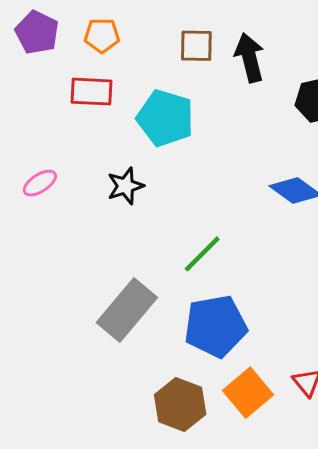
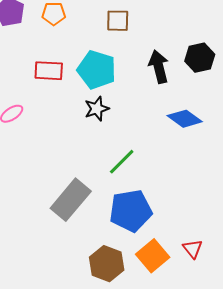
black arrow: (249, 58) -> (159, 67), moved
red rectangle: (92, 92) -> (49, 71), moved
black star: (125, 186) -> (97, 109), moved

